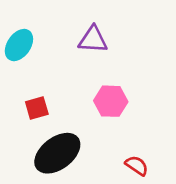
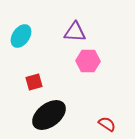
pink hexagon: (111, 101) -> (88, 61), moved

